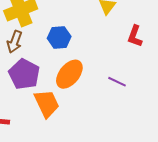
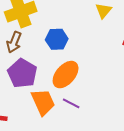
purple line: (117, 82) -> (71, 103), moved

